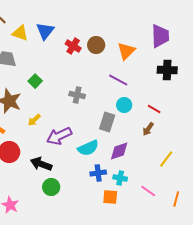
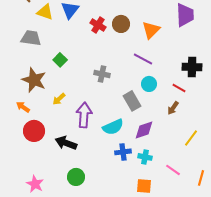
black cross: (167, 70) -> (192, 67), moved
gray rectangle: (107, 122) -> (132, 101), turned -48
purple arrow: (59, 136) -> (84, 115), turned 120
green circle: (51, 187) -> (76, 177), moved
orange square: (110, 197) -> (144, 186), moved

